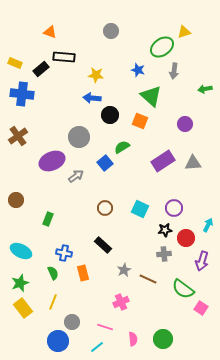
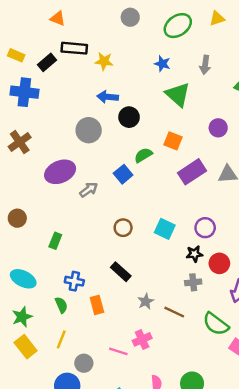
green ellipse: (162, 47) -> (178, 26), moved
yellow star: (96, 75) -> (104, 61), moved
orange square: (140, 121) -> (173, 141), moved
gray circle: (79, 137) -> (89, 130), moved
pink line: (105, 327) -> (118, 351), moved

